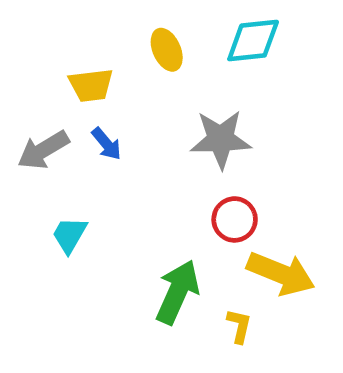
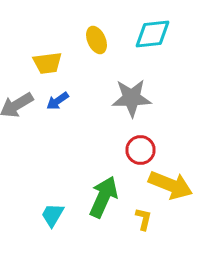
blue arrow: (106, 144) -> (58, 101), turned 95
cyan trapezoid: (69, 235) -> (52, 215), moved

